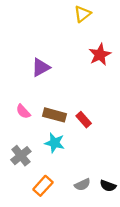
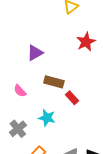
brown rectangle: (55, 115) -> (54, 82), moved

